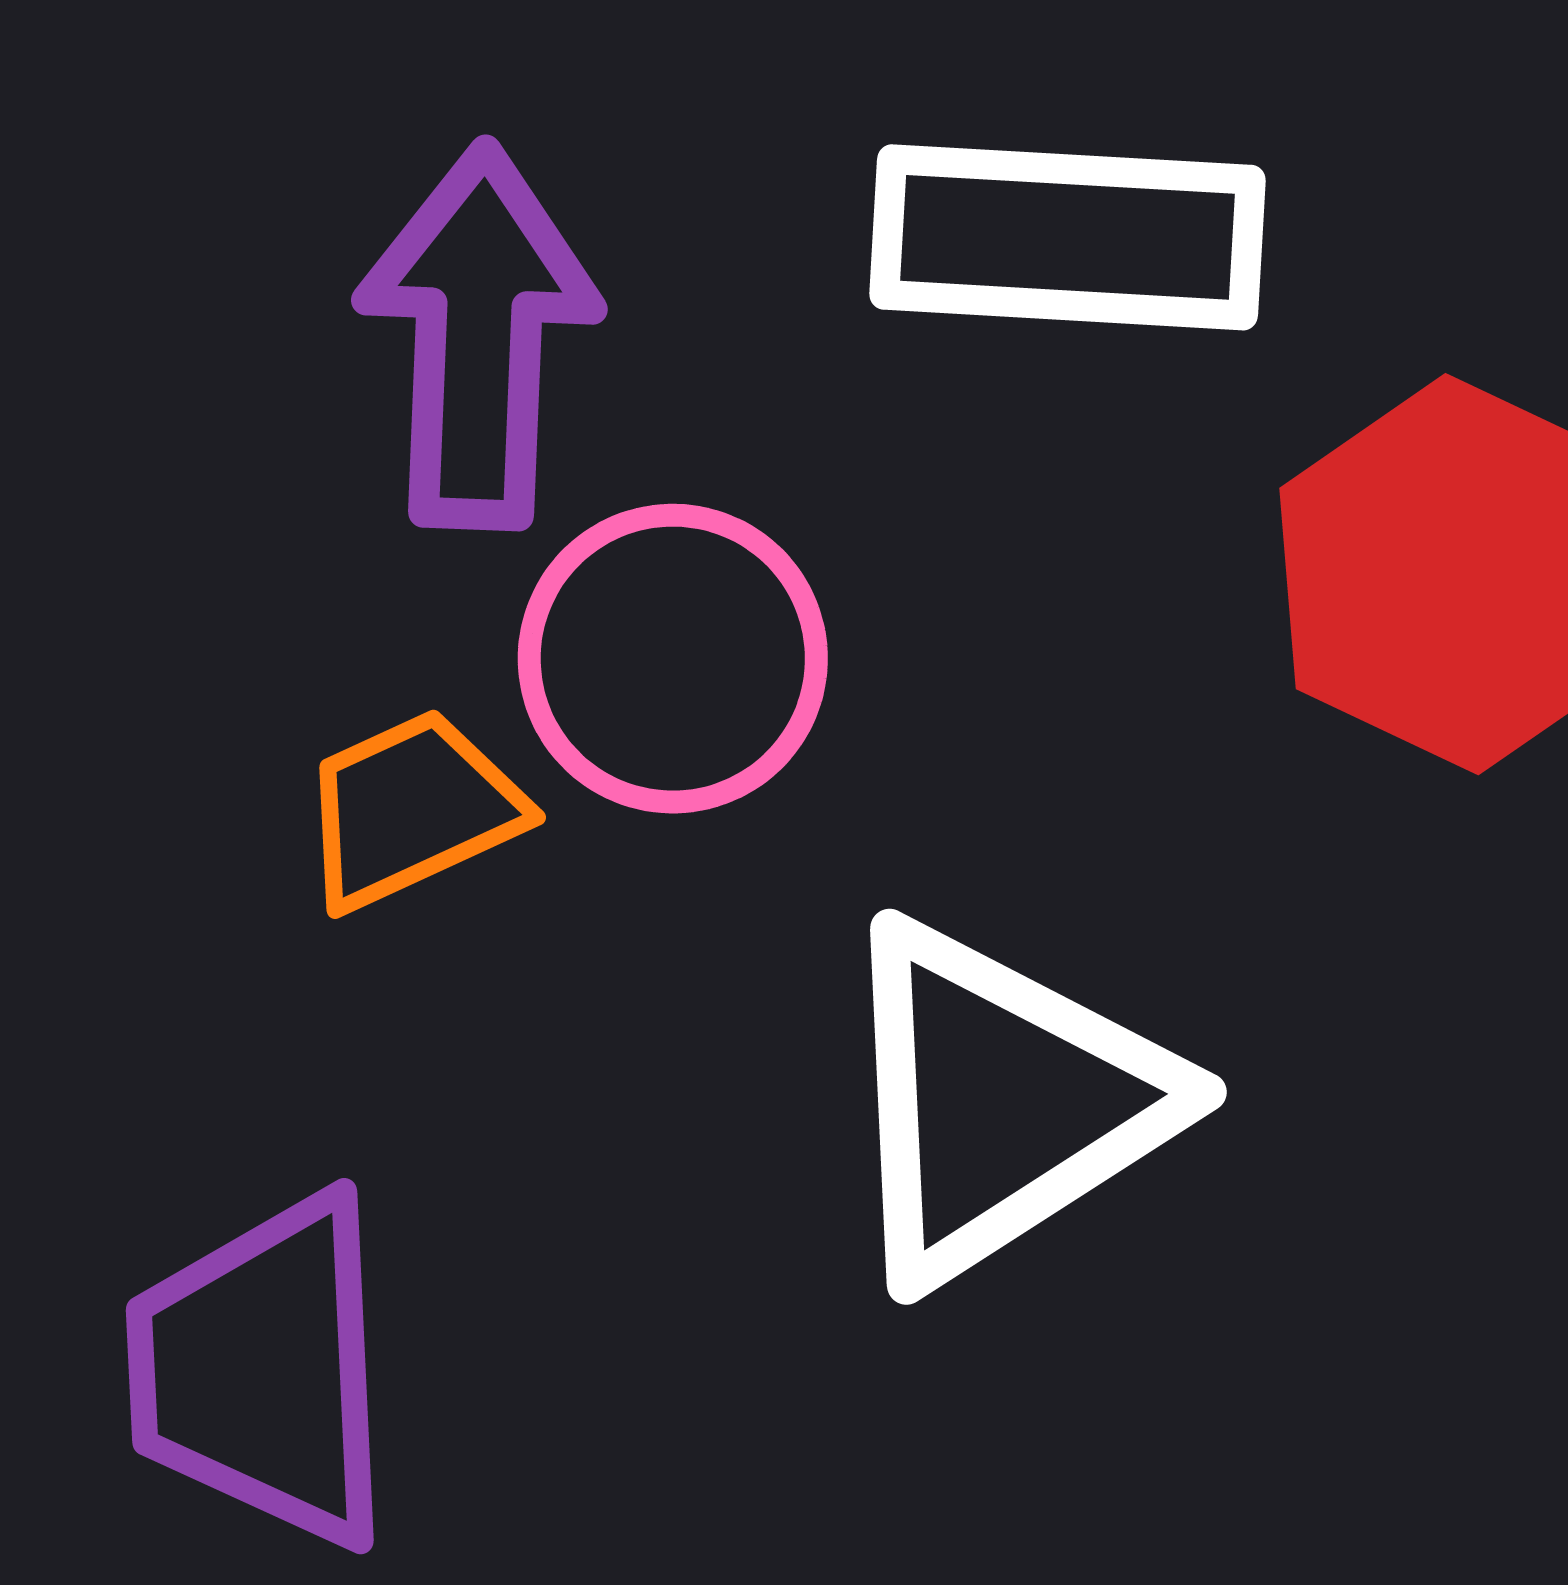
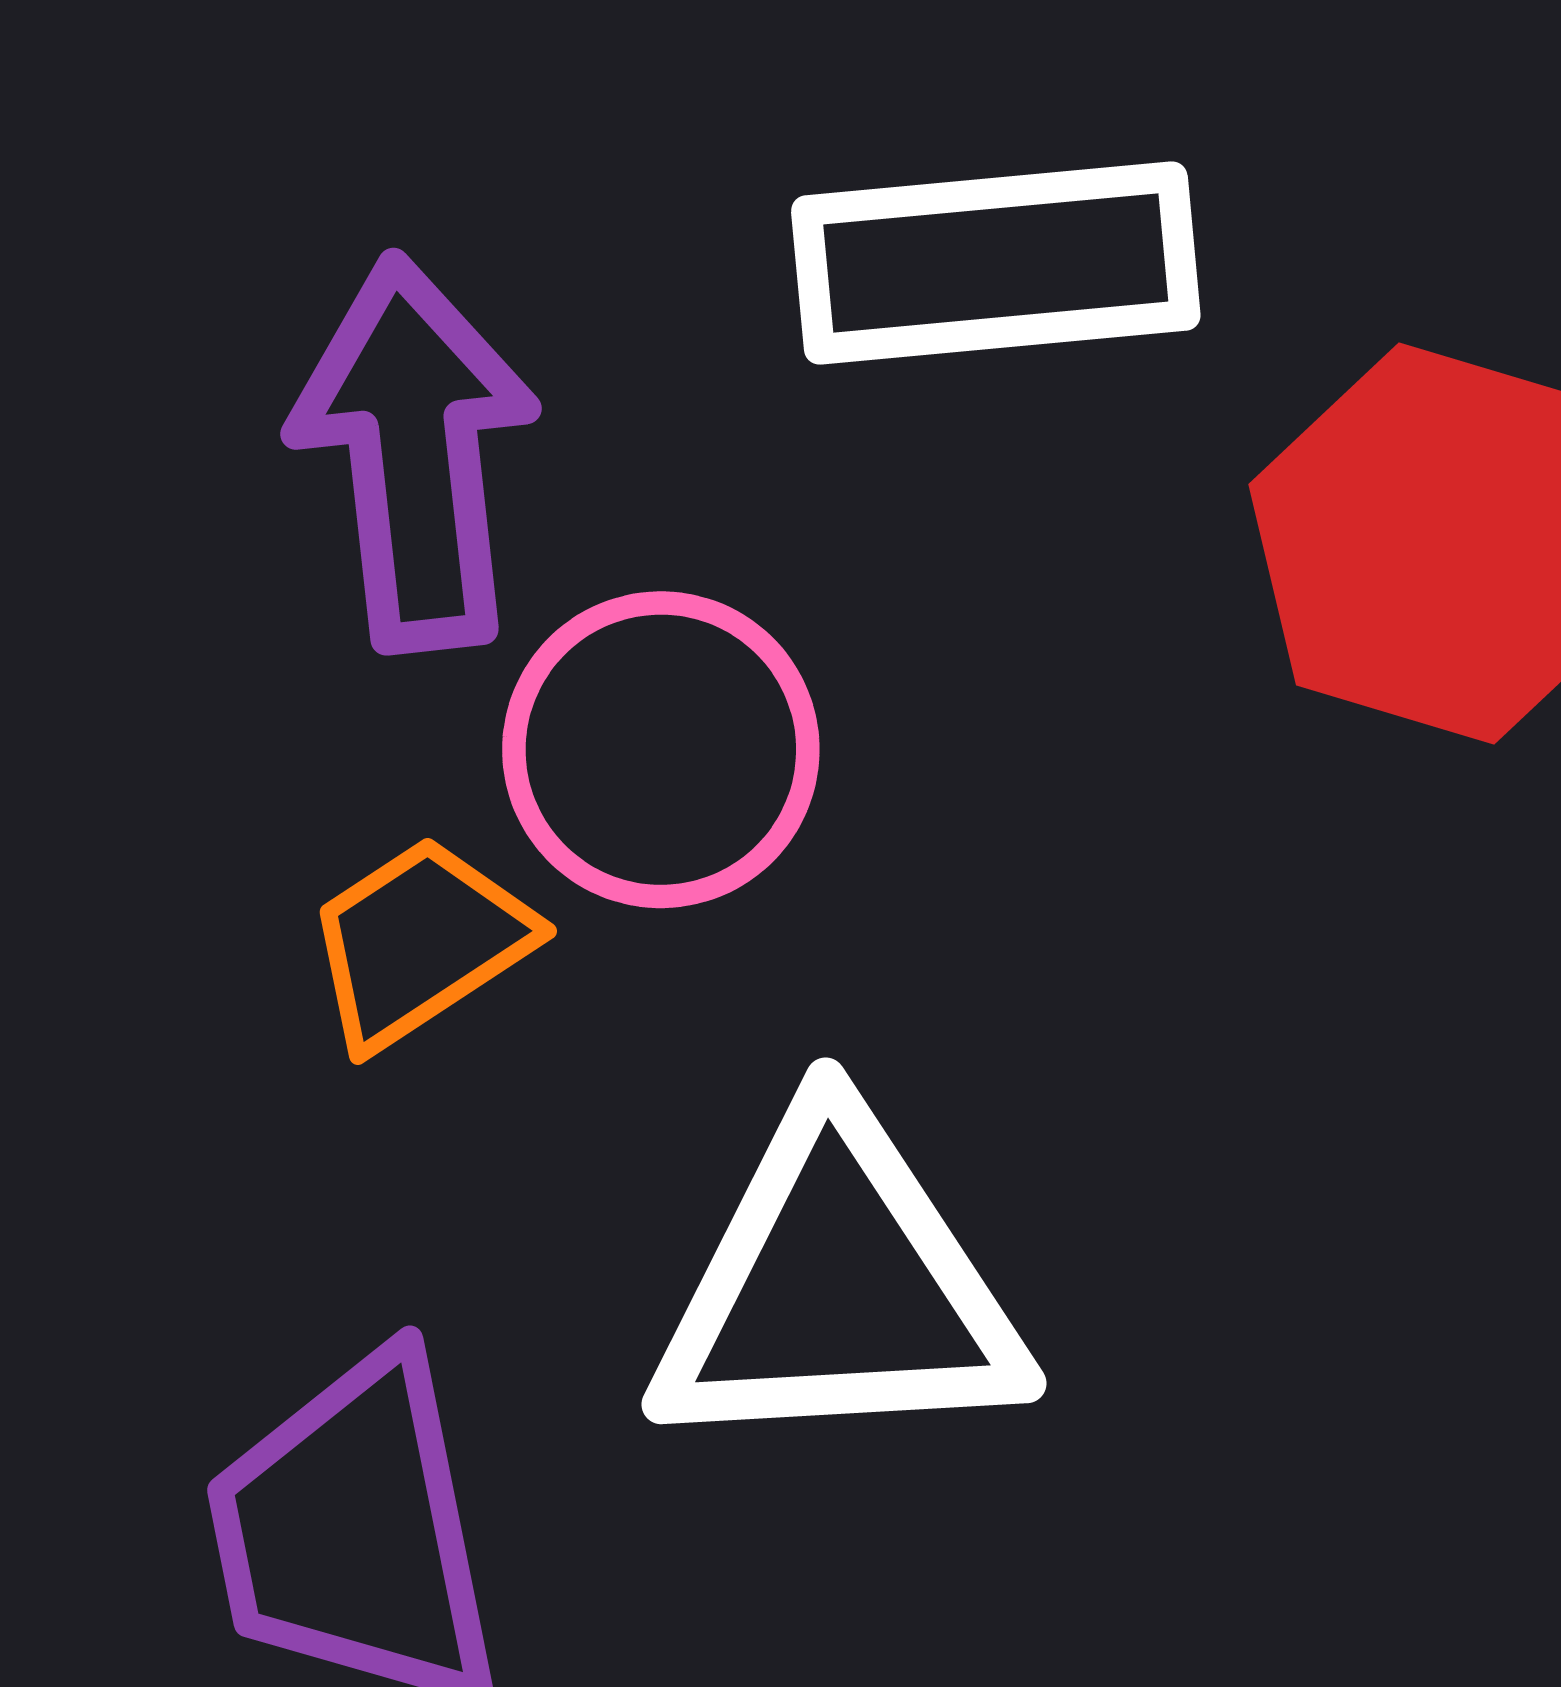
white triangle: (1001, 1102) -> (838, 1288), moved, turned 38

